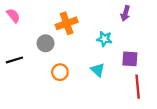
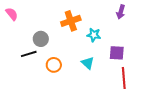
purple arrow: (125, 13) -> (121, 12), moved
orange cross: (67, 23) -> (71, 21), moved
black line: (14, 60) -> (29, 54), moved

